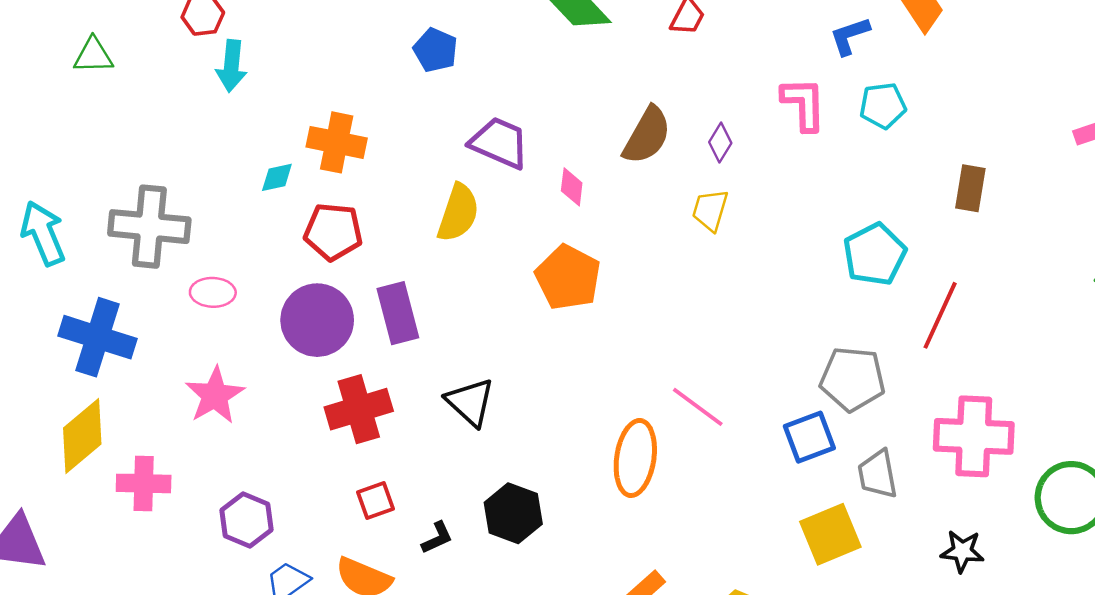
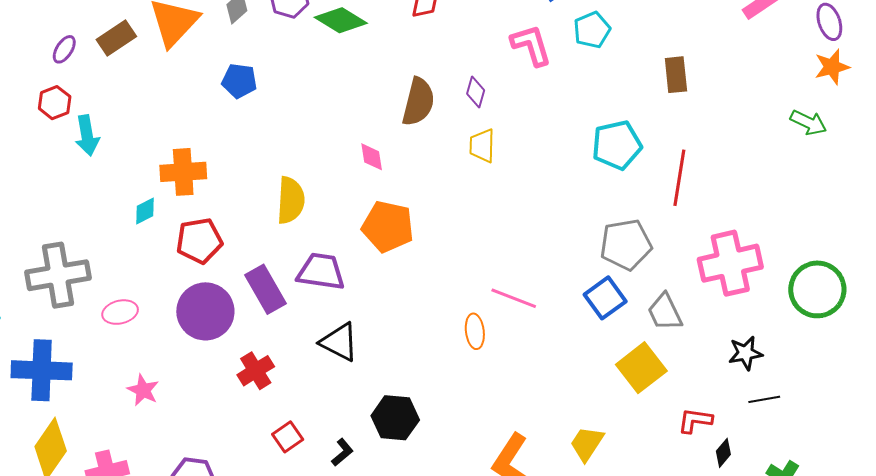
purple trapezoid: (499, 143) -> (321, 272), moved
cyan pentagon: (875, 254) -> (617, 145), turned 30
pink star: (215, 395) -> (143, 390), size x0.7
red cross: (359, 409) -> (256, 371), size x0.7
orange ellipse: (635, 458) -> (475, 331), moved, size x0.6

